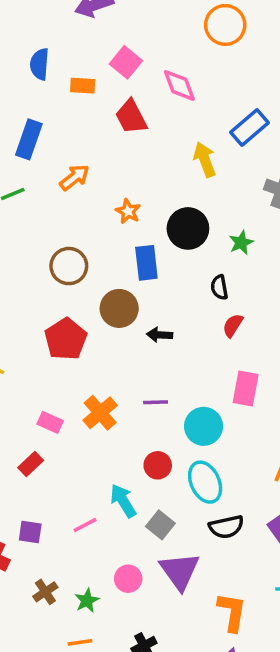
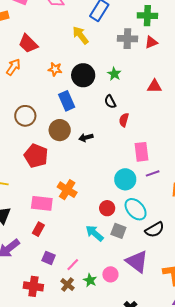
red trapezoid: (131, 117) -> (28, 44), moved
orange star: (128, 211) -> (55, 69), moved
purple line: (156, 402) -> (153, 173), moved
pink rectangle: (50, 422) -> (42, 203), size x1.5
pink line: (85, 525) -> (73, 265), moved
gray square: (160, 525) -> (118, 231), moved
purple square: (30, 532) -> (49, 258), moved, turned 32
brown cross: (45, 592) -> (67, 285), moved
green star: (87, 601) -> (90, 280), moved

